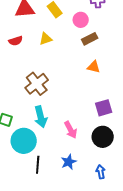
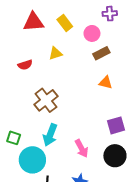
red semicircle: (16, 41) -> (25, 65), moved
cyan arrow: (41, 117) -> (50, 135), turned 35

